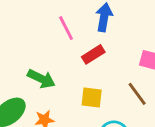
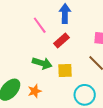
green arrow: (41, 79) -> (42, 63), moved

